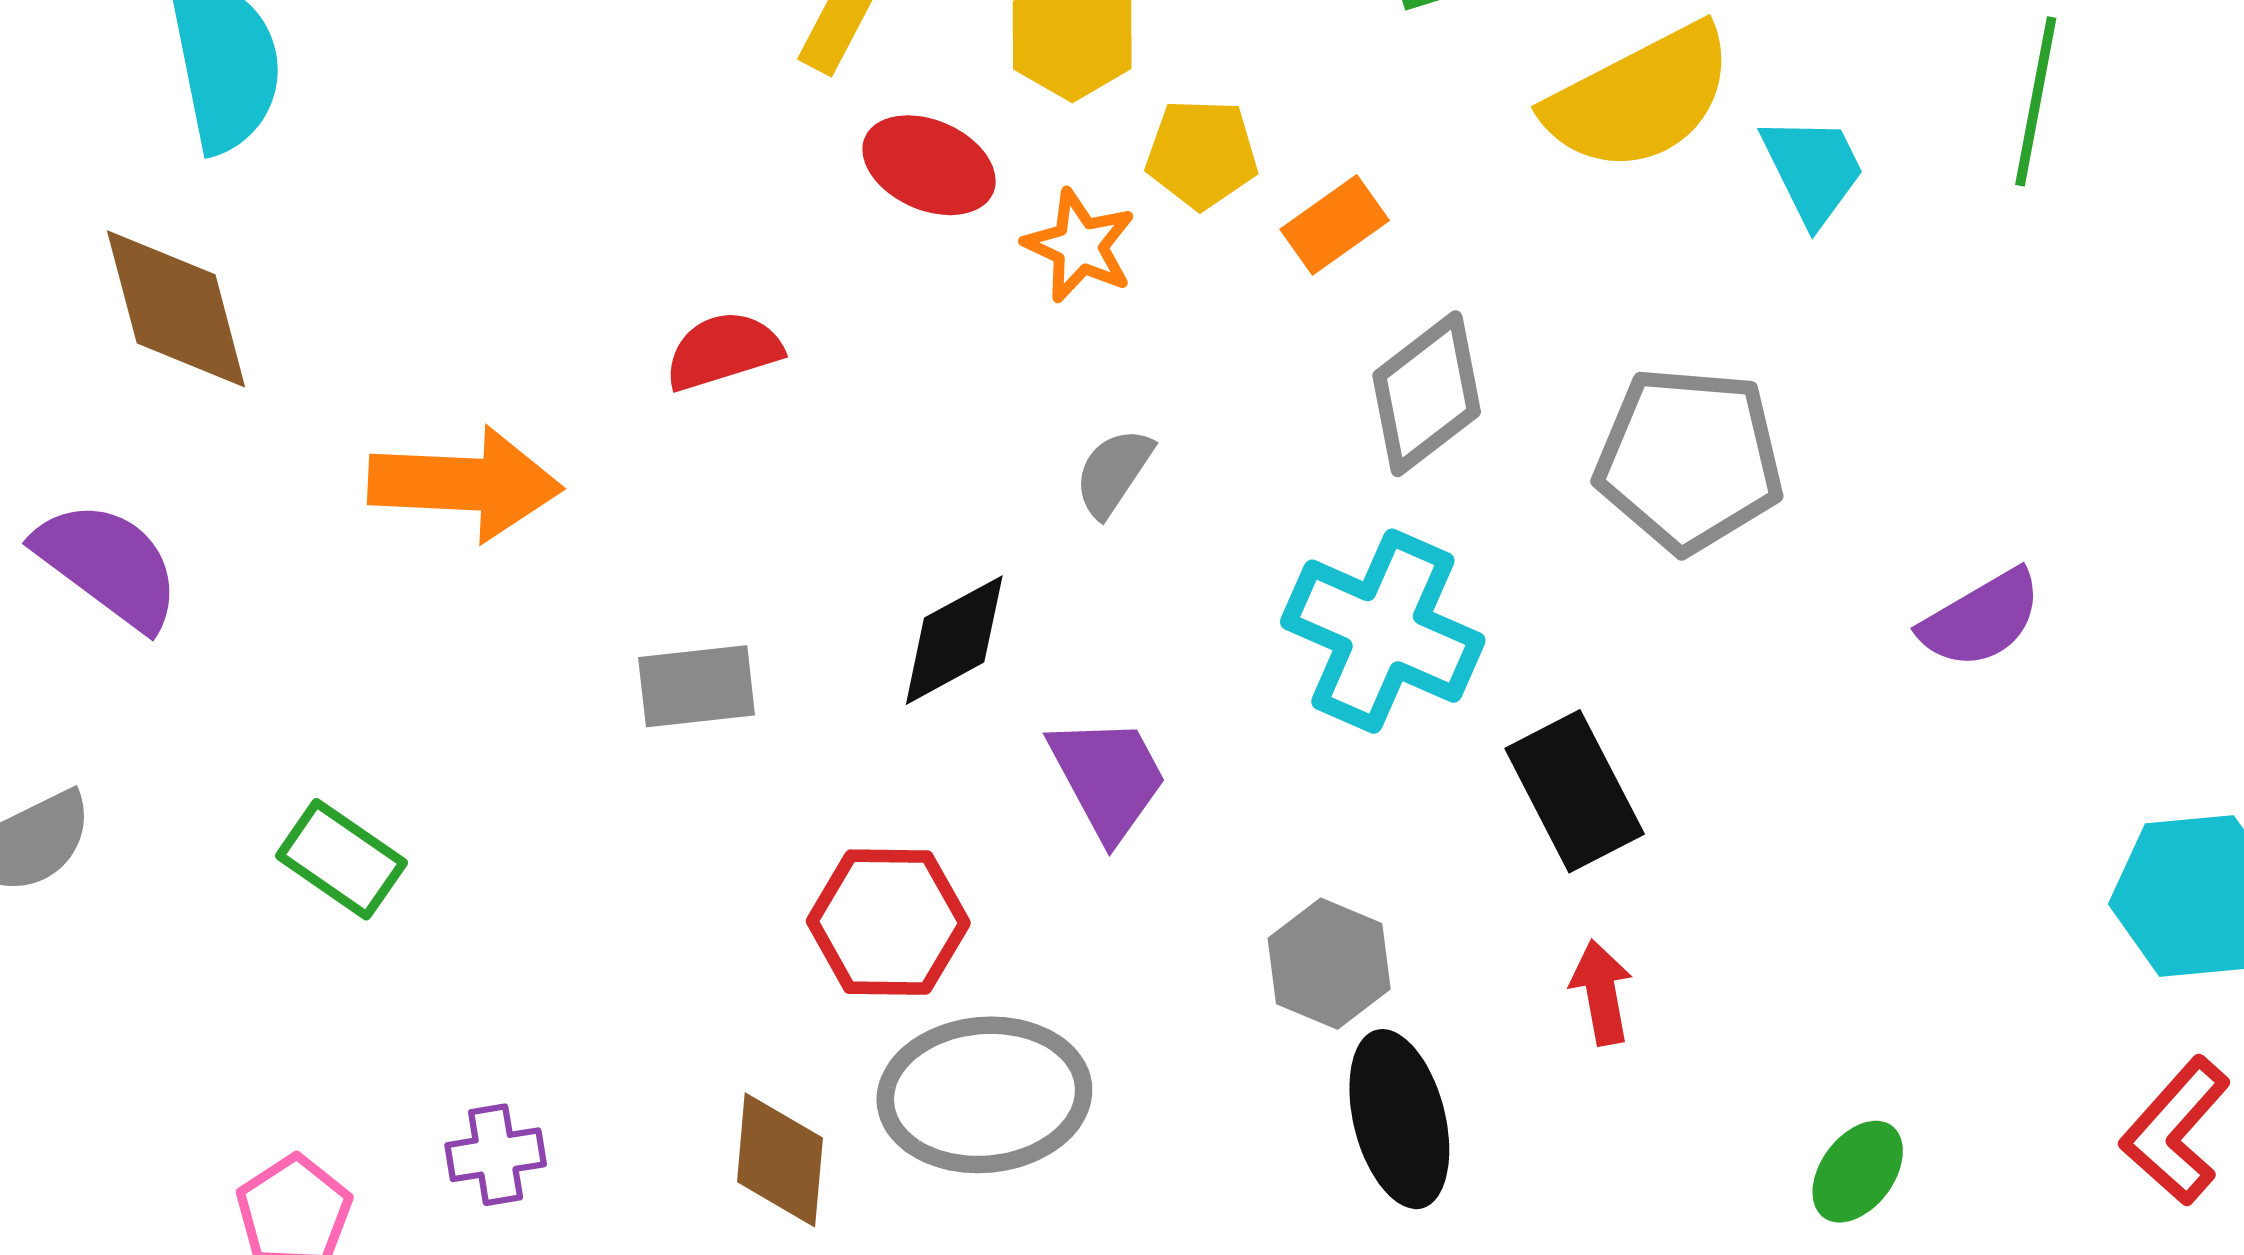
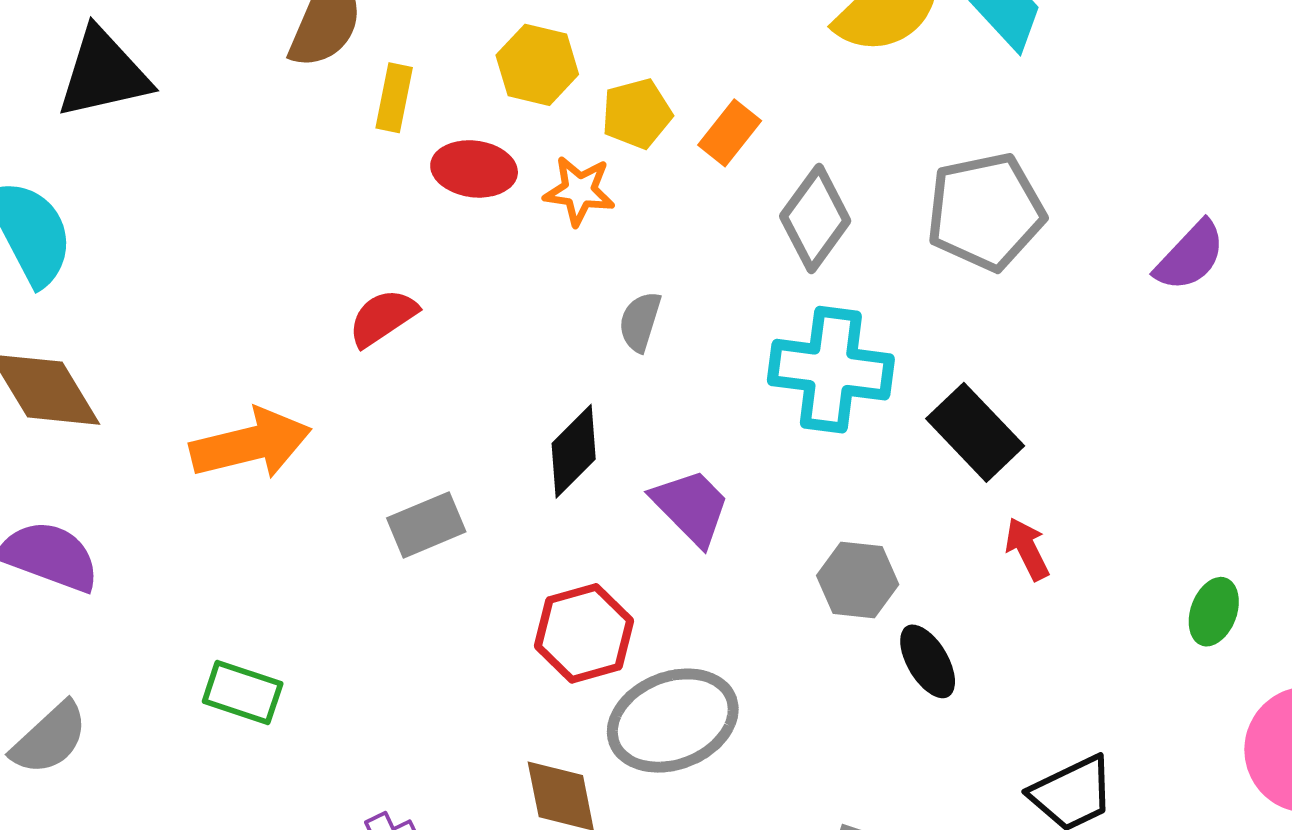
black ellipse: (1399, 1119) -> (928, 661), size x0.7

